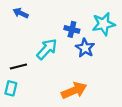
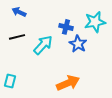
black line: (18, 67) -> (17, 37), moved

